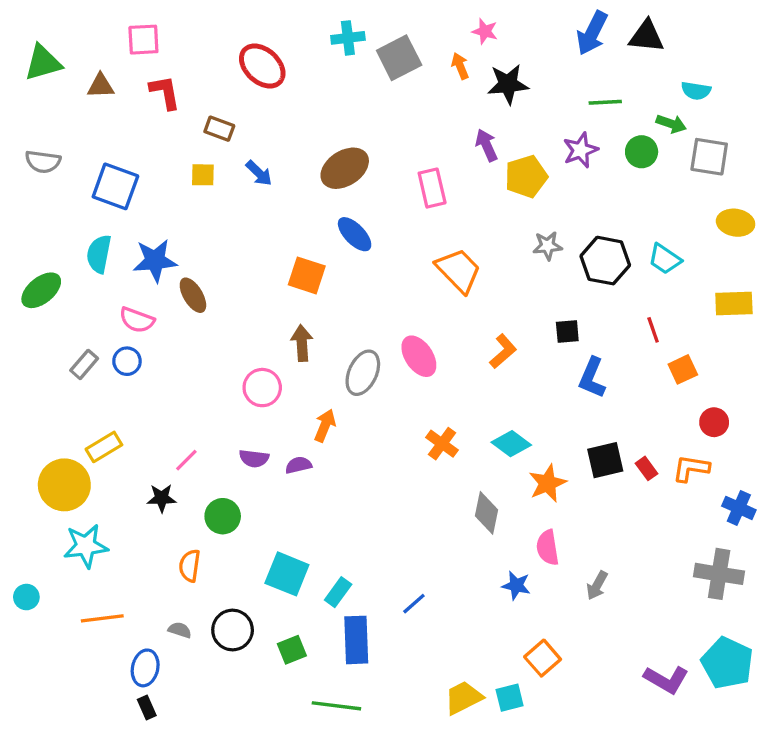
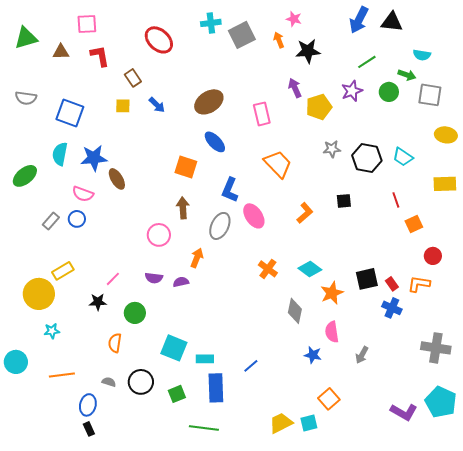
green line: (605, 102) -> (367, 62), turned -30
brown rectangle: (219, 129) -> (133, 78), turned 36
blue L-shape: (592, 378) -> (230, 190), moved
blue cross: (739, 508) -> (392, 308), moved
cyan star: (86, 546) -> (52, 331), size x0.6
cyan rectangle: (338, 592) -> (205, 359), turned 54
cyan circle: (26, 597) -> (16, 362), size x1.5

